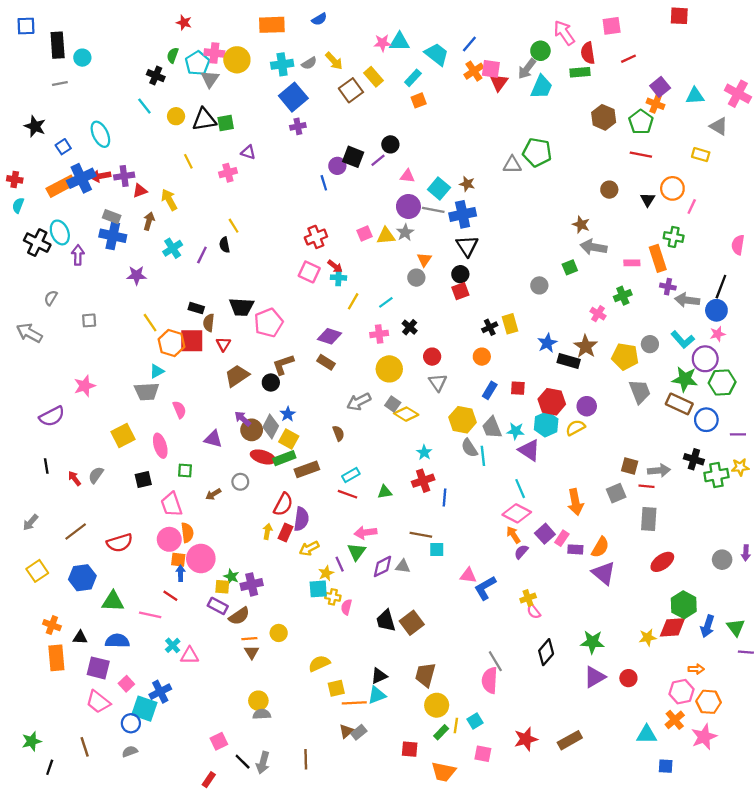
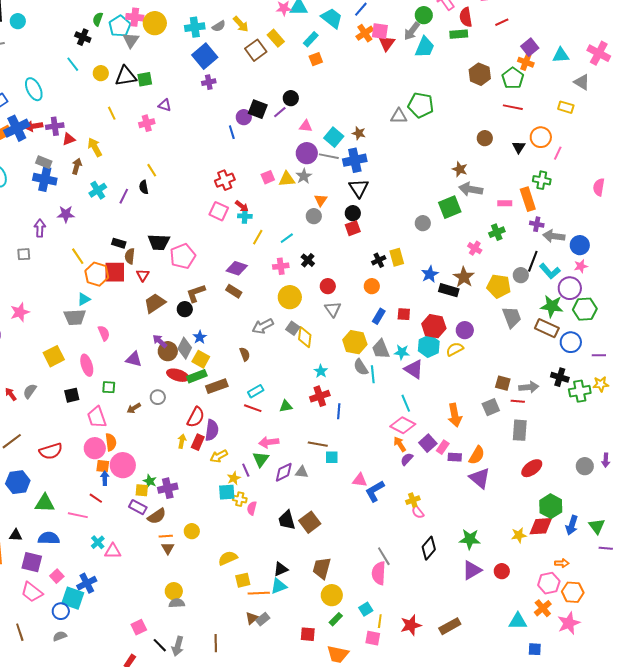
purple arrow: (78, 255) -> (40, 228), moved
green square: (570, 267) -> (450, 207), size x1.6
black line: (721, 287) -> (533, 261), moved
yellow diamond: (406, 414) -> (305, 337), turned 65
yellow line: (456, 726) -> (380, 621), moved

